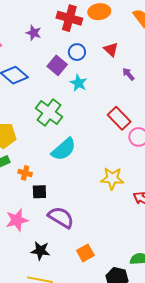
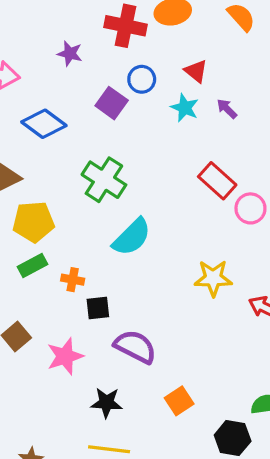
cyan star: (79, 83) -> (185, 108), moved

